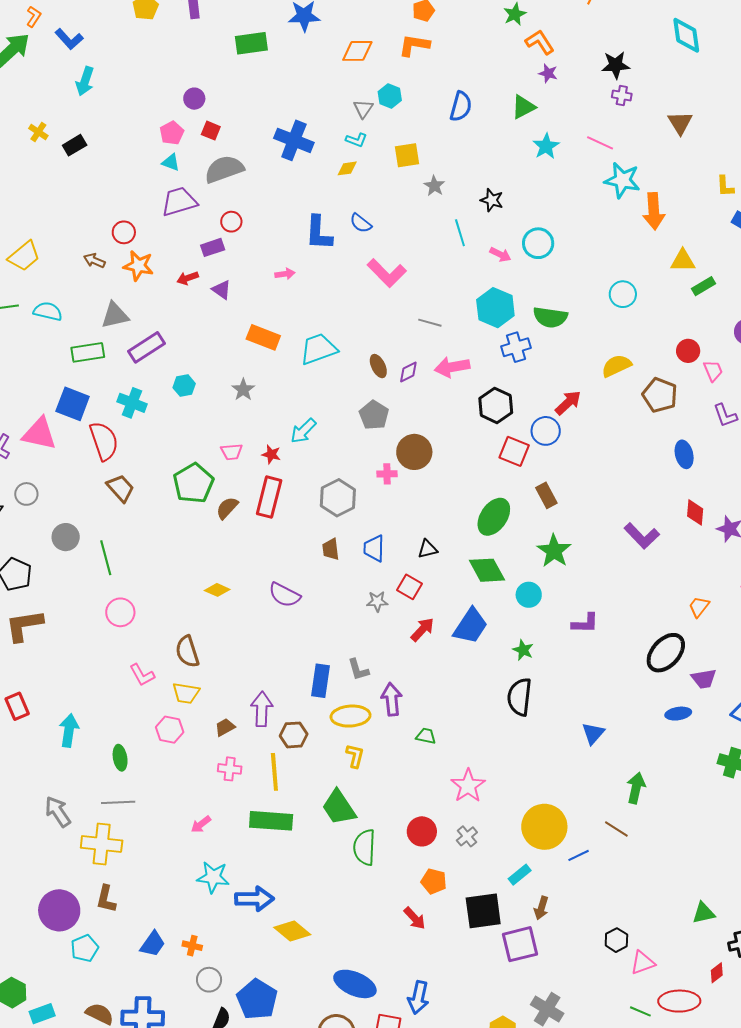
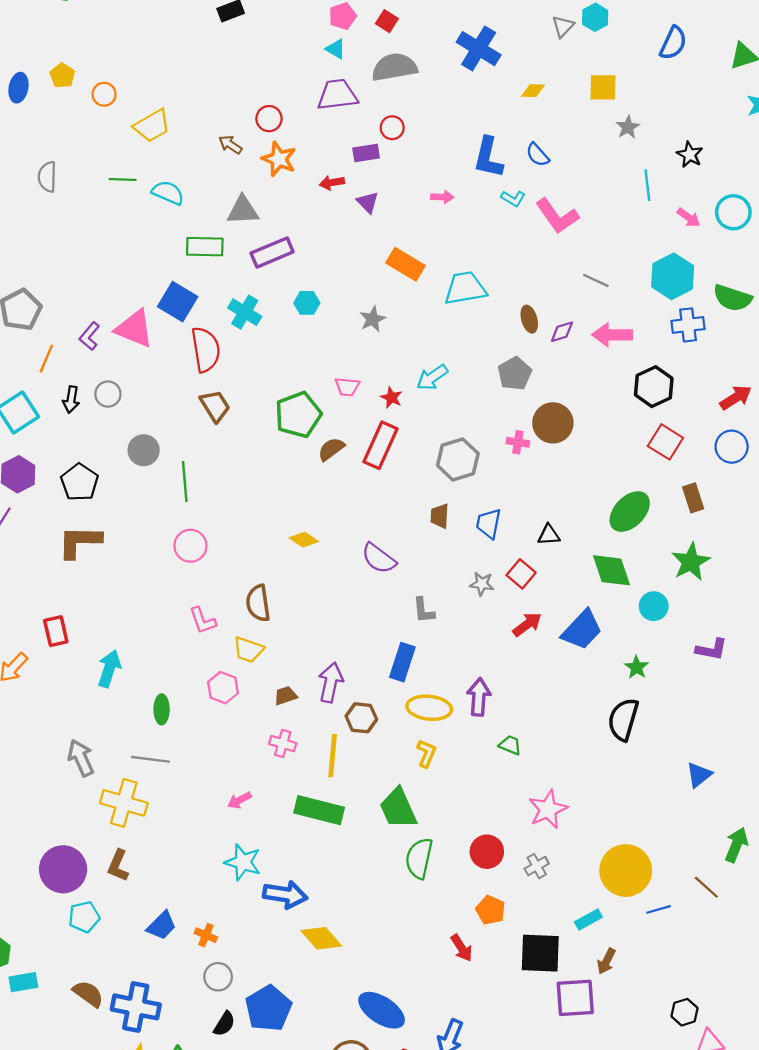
cyan L-shape: (356, 140) -> (513, 198), moved
blue circle: (546, 431) -> (732, 447), moved
gray L-shape: (358, 670) -> (424, 610), moved

